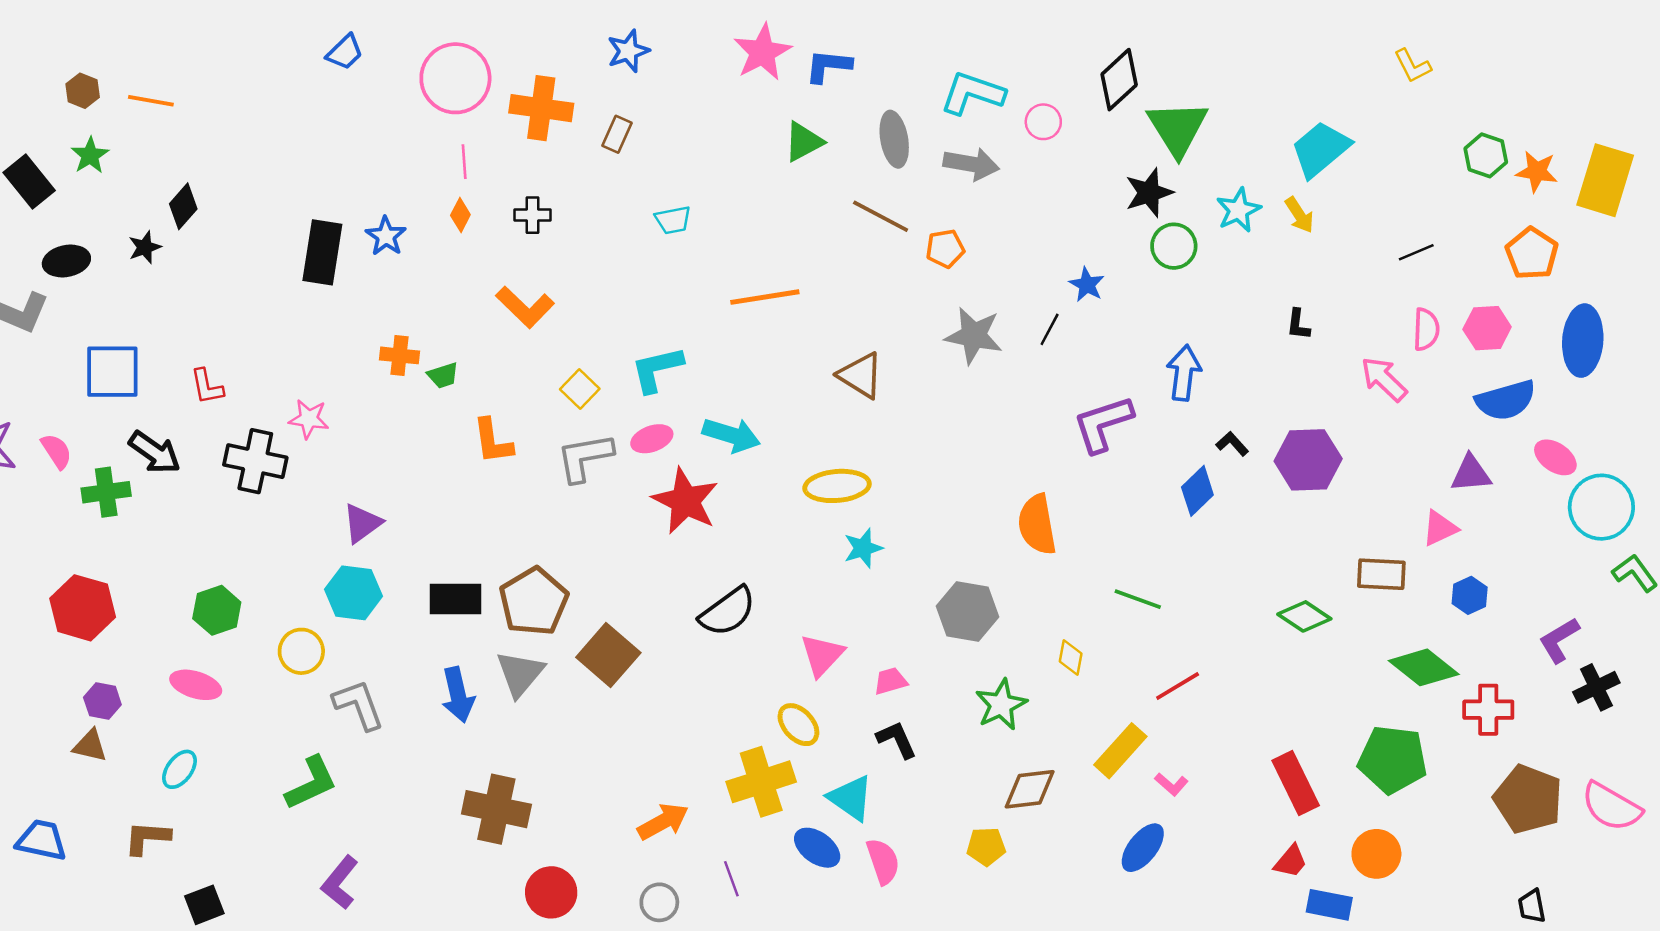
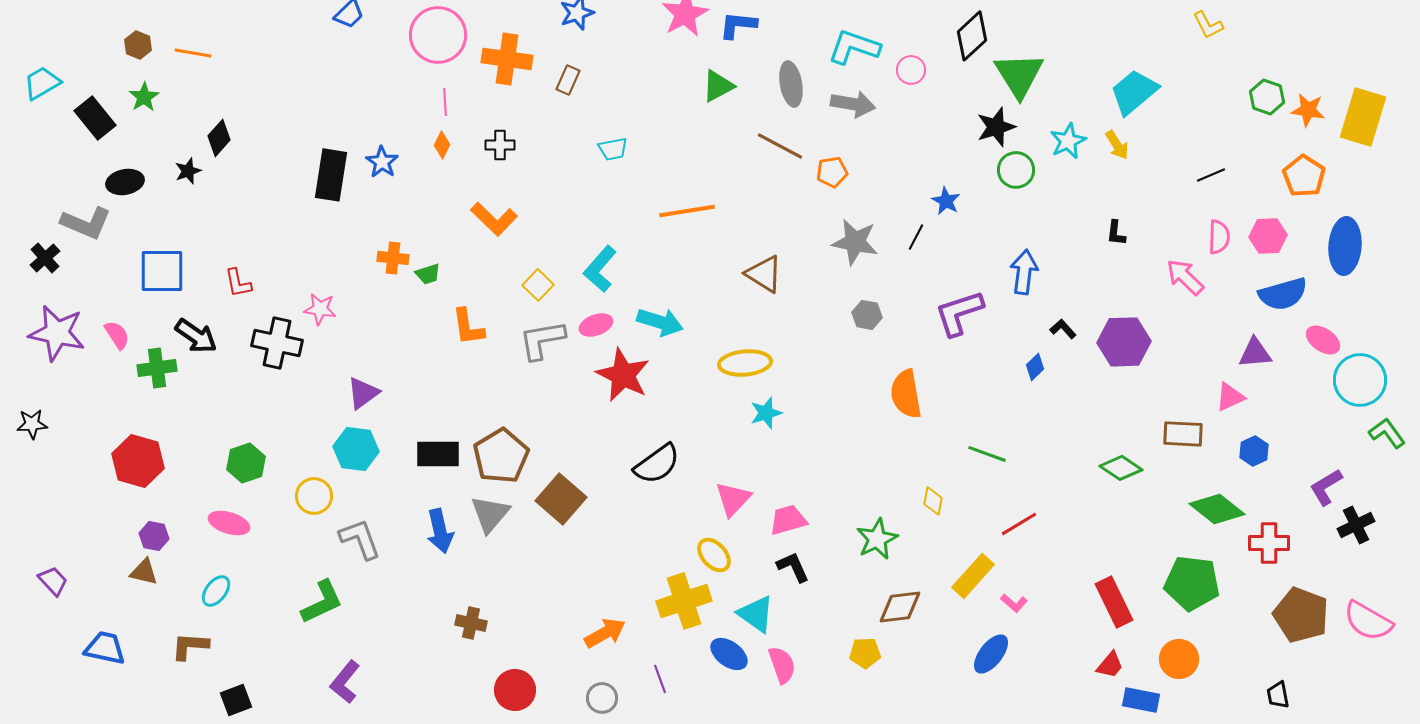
cyan L-shape: (657, 369) -> (600, 269), turned -36
blue diamond: (1197, 491) -> (1035, 367), size x0.7
gray hexagon: (968, 612) -> (867, 315), moved, size x0.6
pink trapezoid: (890, 681) -> (788, 520), size x1.4
brown cross: (496, 809) -> (471, 623), size x0.6
black trapezoid: (1532, 906) -> (1278, 695), moved

